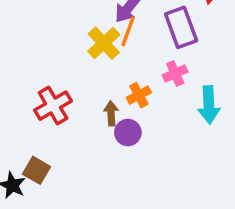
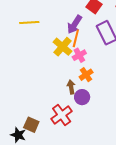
pink cross: (175, 73) -> (79, 55), moved
red cross: (53, 106) -> (62, 115), moved

